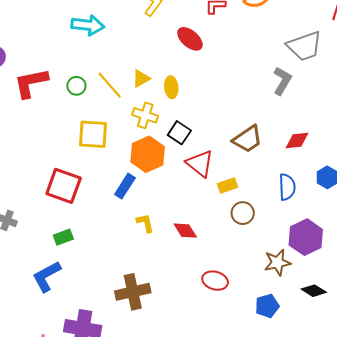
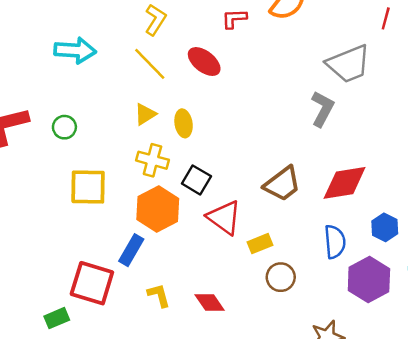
yellow line: (110, 85) -> (150, 64), moved
red diamond: (297, 141) -> (345, 183), size x1.5
red square: (64, 186) -> (92, 283), moved
purple hexagon: (306, 237) -> (369, 280), moved

